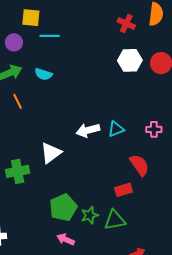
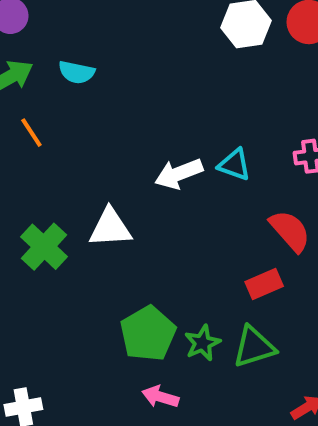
cyan triangle: (116, 129) -> (234, 165), turned 48
white triangle: (51, 153) -> (110, 228), turned 40
green cross: (18, 171) -> (44, 247), moved, turned -30

